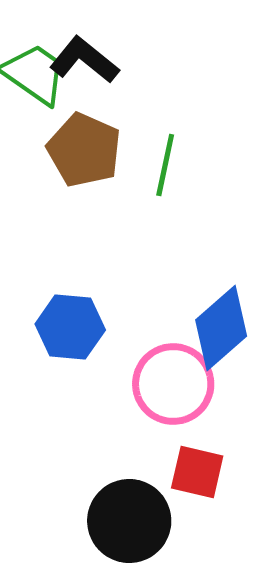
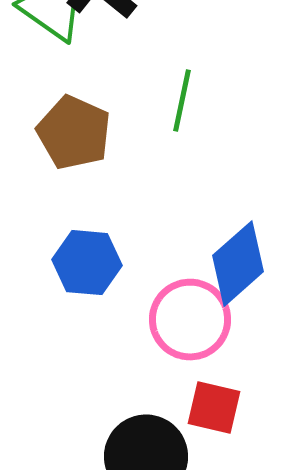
brown pentagon: (84, 150) -> (74, 133), moved

